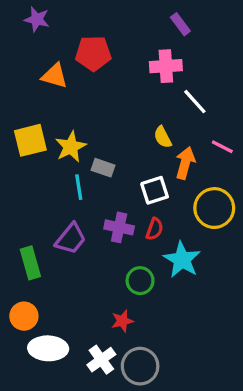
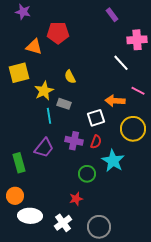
pink cross: (166, 66) -> (137, 40), moved
yellow semicircle: (163, 137) -> (70, 77), moved
yellow square: (30, 140) -> (19, 73), moved
orange arrow: (185, 163) -> (115, 101), turned -102
gray circle: (140, 366) -> (99, 227), moved

